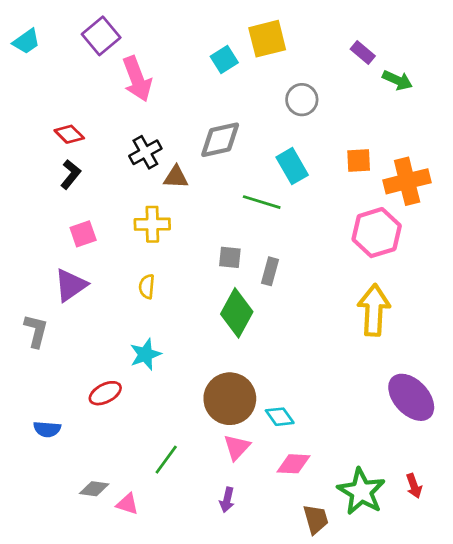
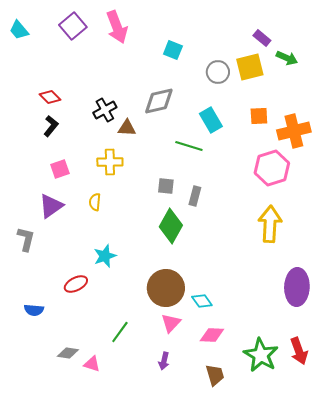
yellow square: (267, 39) -> (250, 67), moved
cyan trapezoid: (26, 41) -> (19, 30), turned 85
cyan square: (224, 59) -> (173, 50), moved, turned -36
pink arrow: (137, 79) -> (117, 27), moved
yellow semicircle: (147, 287) -> (95, 202), moved
purple ellipse: (411, 397) -> (297, 287), turned 45
red arrow: (414, 486) -> (299, 351), size x1.5
brown trapezoid: (316, 519) -> (215, 375), moved

